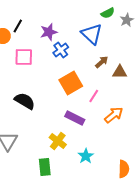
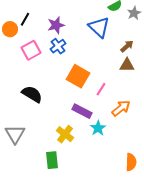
blue cross: (61, 50) -> (58, 46), moved
pink square: (24, 57) -> (31, 50), turned -30
brown arrow: (102, 62) -> (127, 46), moved
orange square: (71, 83) -> (78, 76), turned -30
cyan star: (86, 156) -> (98, 128), moved

